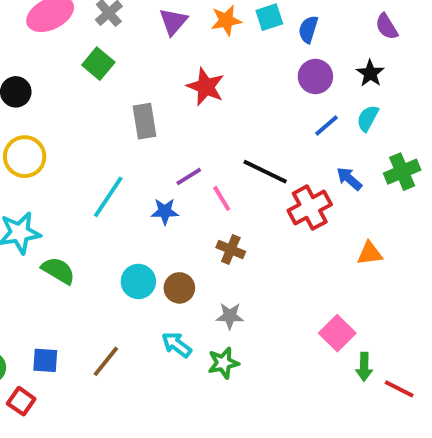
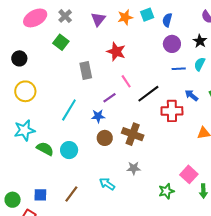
blue line: (326, 126) -> (179, 69), turned 40
black line: (265, 172) -> (148, 94), turned -60
pink line: (222, 198) -> (126, 81), moved
red cross: (310, 208) -> (172, 111), turned 30
brown cross: (231, 249) -> (133, 134), size x1.5
cyan circle: (138, 281) -> (69, 150), moved
brown circle: (179, 288) -> (105, 138), moved
green star: (223, 363) -> (166, 191), moved

